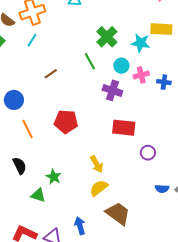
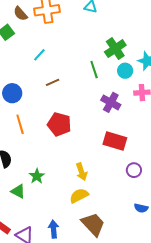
cyan line: (32, 40) -> (39, 55), moved
cyan circle: (121, 66) -> (125, 71), moved
brown line: (51, 74) -> (53, 82), moved

